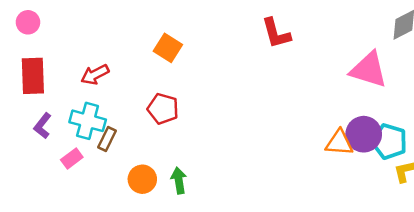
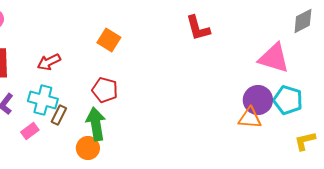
purple circle: (364, 134) -> (258, 100), moved
cyan pentagon: (389, 142) -> (288, 100), moved
green arrow: (179, 180) -> (96, 124), moved, size x1.5

